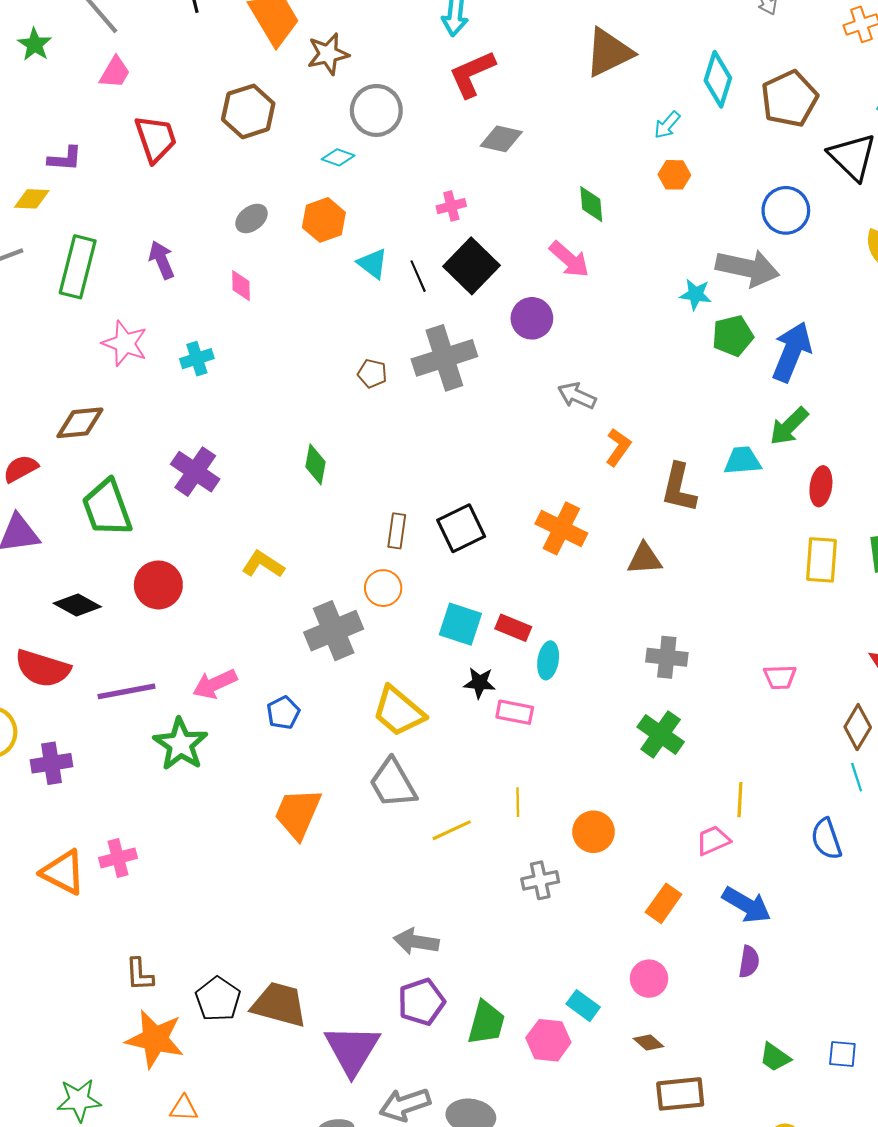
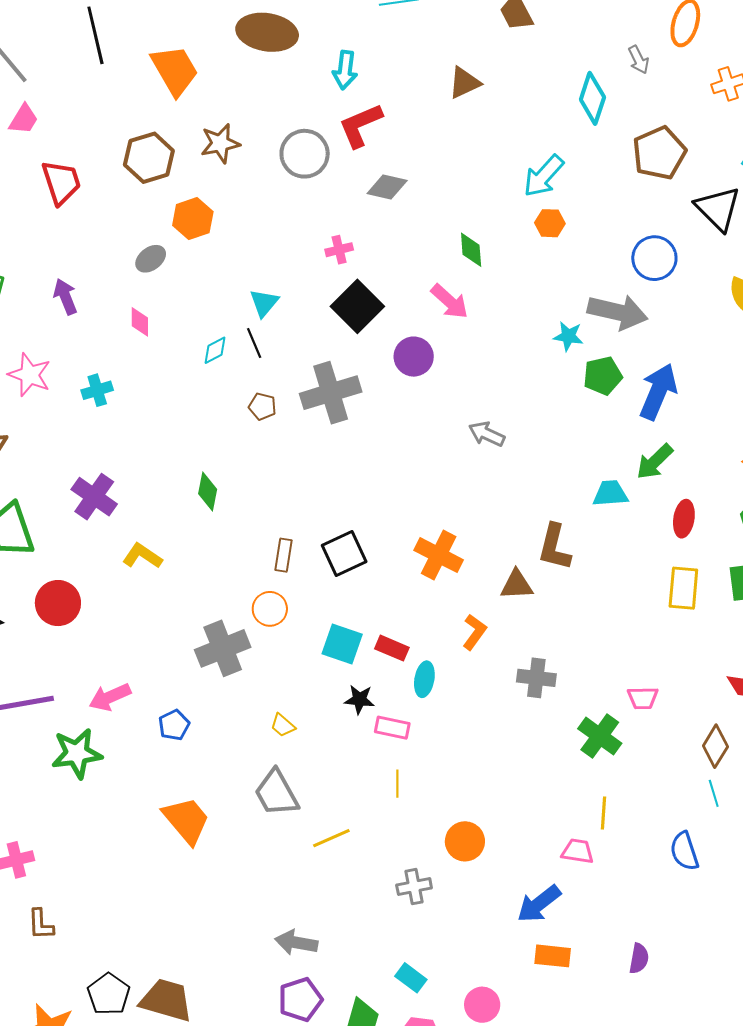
brown triangle: (609, 52) -> (464, 83), moved, size x0.7
brown star: (328, 54) -> (220, 143), moved
cyan diamond: (718, 79) -> (592, 98), moved
gray circle: (376, 110) -> (305, 154), moved
cyan arrow: (667, 125) -> (544, 176), size x1.6
cyan diamond: (338, 157) -> (215, 350), moved, turned -48
orange hexagon: (324, 220) -> (193, 219), moved
cyan triangle: (372, 264) -> (264, 303), turned 32
black line: (418, 276) -> (254, 343), moved
gray arrow: (577, 396) -> (487, 434), moved
orange L-shape: (618, 447) -> (475, 632), moved
brown L-shape: (679, 488) -> (554, 547), moved
yellow L-shape: (263, 564) -> (142, 556), moved
yellow trapezoid: (399, 711) -> (283, 725), size x0.5
green cross: (661, 734) -> (600, 736), moved
green star: (181, 744) -> (77, 753), turned 30
yellow line: (518, 802) -> (397, 784), moved
orange trapezoid: (298, 813) -> (186, 820), turned 116
pink trapezoid: (713, 840) -> (578, 851), turned 32
orange rectangle: (664, 903) -> (553, 956), moved, turned 60
blue arrow: (747, 905) -> (539, 904), moved, turned 111
purple semicircle: (749, 962) -> (639, 958), moved
brown L-shape: (140, 974) -> (41, 924), moved
pink circle: (649, 979) -> (482, 1005), moved
cyan rectangle: (583, 1006) -> (411, 978), moved

